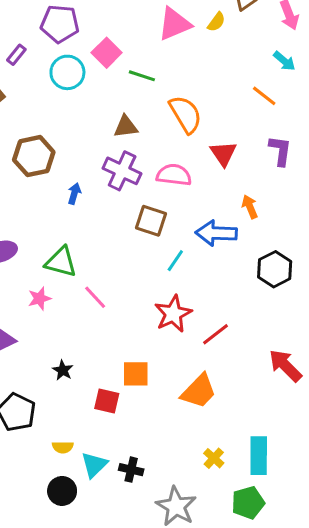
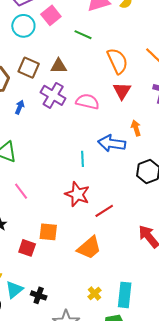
green line: (142, 76) -> (83, 35), moved
orange semicircle: (186, 114) -> (117, 61), moved
brown square: (151, 221) -> (29, 68), moved
cyan line: (175, 261) -> (82, 159), turned -42
pink line: (95, 297) -> (21, 191), moved
red star: (173, 314) -> (77, 194), turned -30

